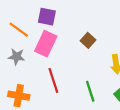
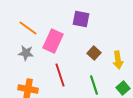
purple square: (47, 17) -> (81, 19), moved
brown square: (88, 40) -> (94, 53), moved

